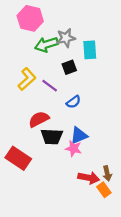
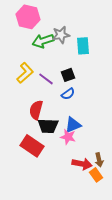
black square: (69, 67) -> (68, 75), moved
red semicircle: (39, 119) -> (36, 110), turned -48
red rectangle: (18, 158) -> (32, 146), moved

